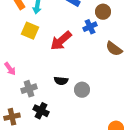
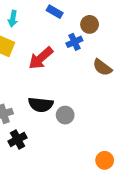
black semicircle: (61, 81) -> (41, 105), size x1.5
black cross: (41, 111) -> (17, 139), turned 35

